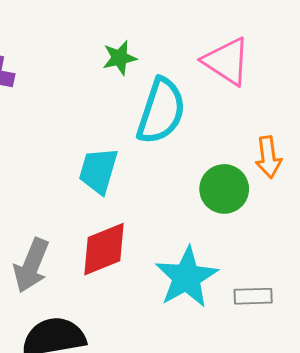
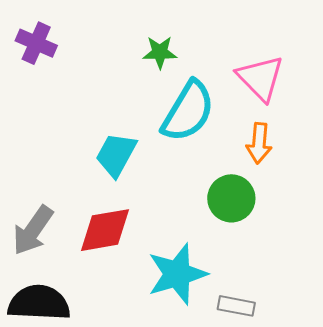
orange arrow: (268, 157) -> (259, 143), moved

